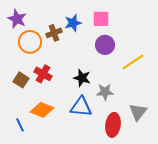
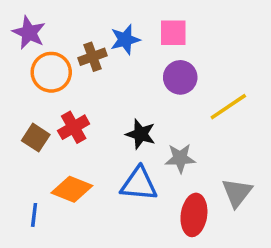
red cross: (43, 74) -> (74, 127), turned 30
blue line: (20, 125) -> (34, 215), turned 32

